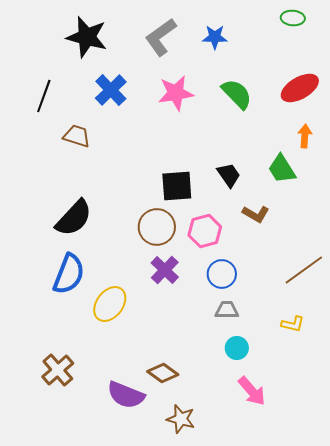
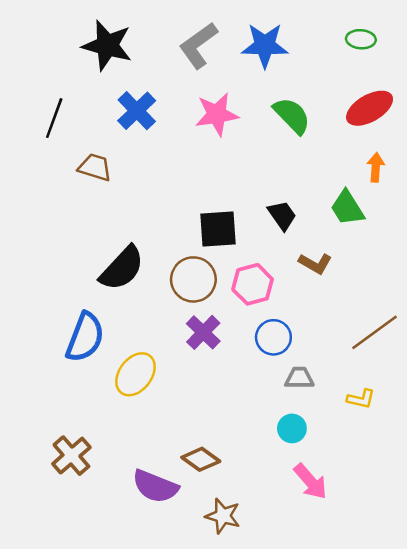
green ellipse: (293, 18) -> (361, 39), moved
blue star: (215, 37) -> (265, 45), size x1.5
black semicircle: (74, 218) -> (122, 268), moved
gray trapezoid: (227, 310) -> (299, 378), moved

